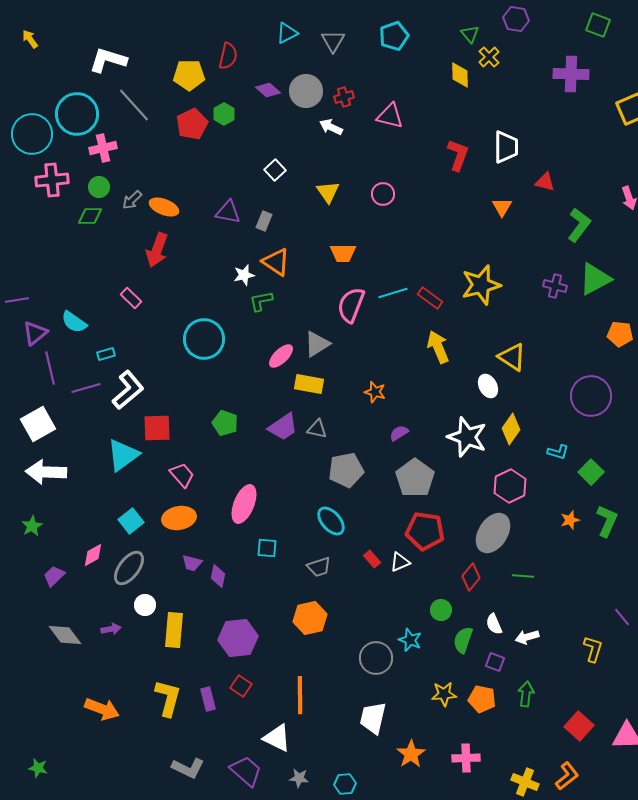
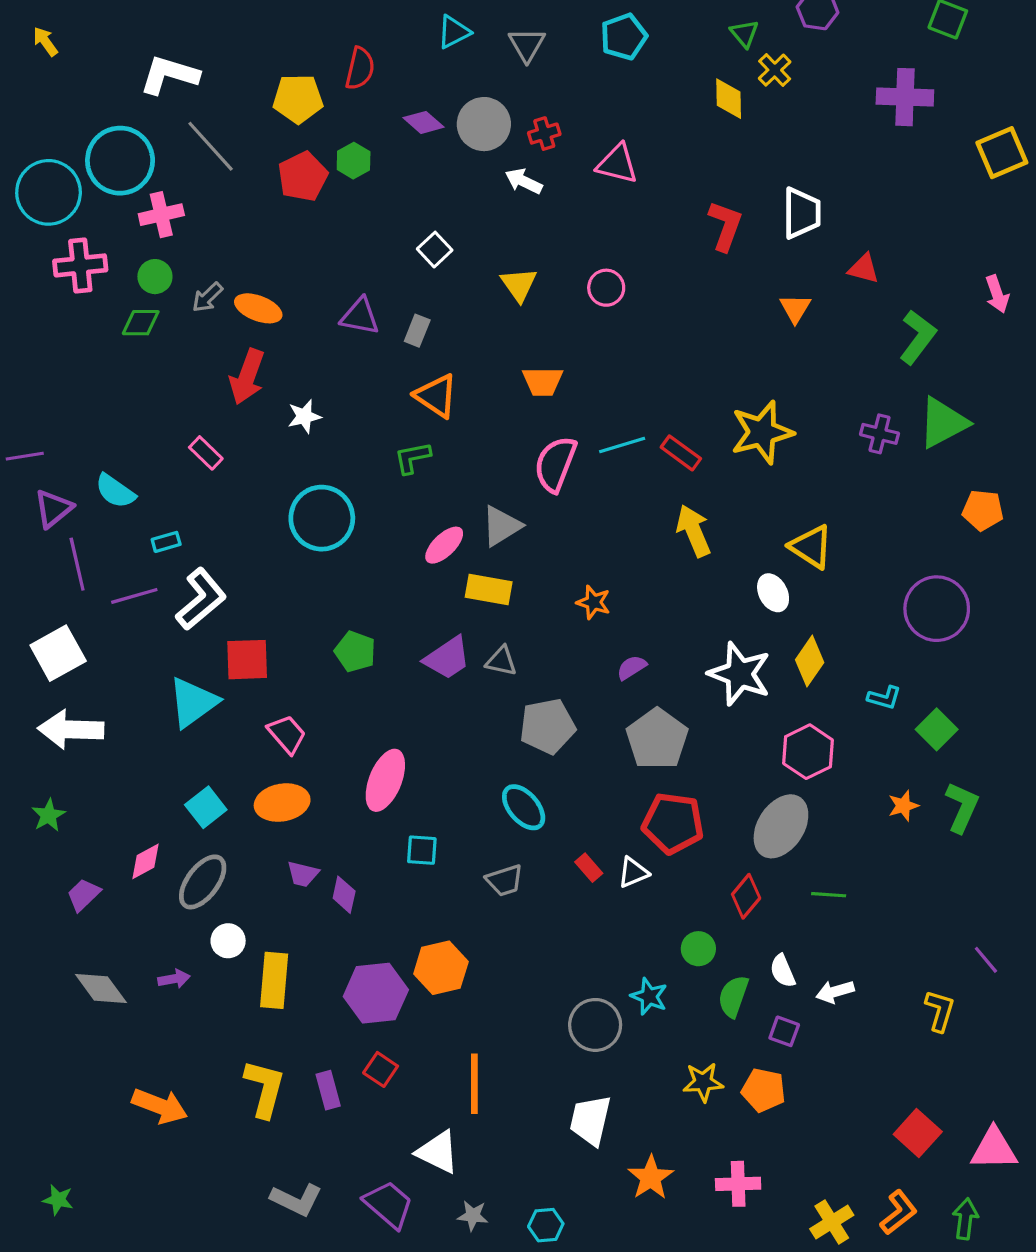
white star: (244, 275) -> (304, 416), moved
orange hexagon: (310, 618) -> (441, 968), moved
green arrow: (526, 694) -> (965, 1219), moved
yellow cross: (525, 782) -> (832, 1222), turned 36

